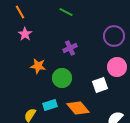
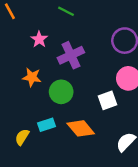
pink star: (25, 34) -> (39, 39), moved
purple cross: (70, 48) -> (71, 55), size x1.5

